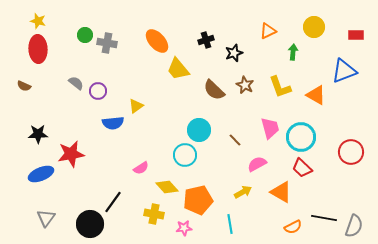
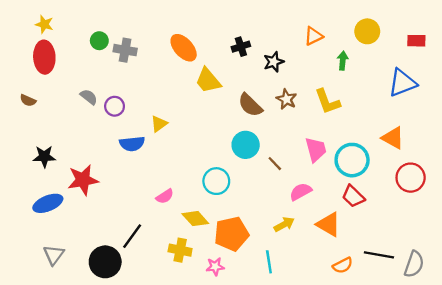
orange triangle: (316, 95) -> (393, 138), moved
cyan circle: (199, 130) -> (246, 145), moved

